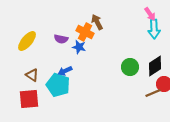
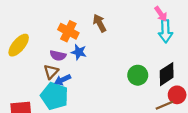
orange cross: (85, 32) -> (68, 31), moved
purple semicircle: (61, 39) -> (58, 56), moved
brown triangle: (32, 75) -> (51, 72), moved, turned 40

